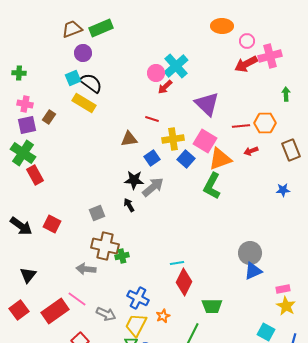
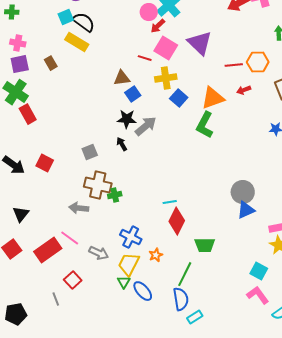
brown rectangle: (49, 117) -> (51, 63), moved, turned -64
pink square: (205, 141) -> (166, 48), moved
blue square: (152, 158) -> (133, 94), moved

